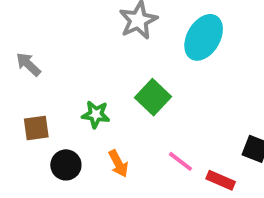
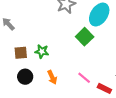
green square: (153, 97) -> (85, 37), moved
brown square: (36, 128) -> (21, 53), moved

